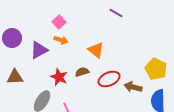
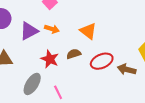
orange arrow: (61, 40) -> (52, 29), moved

